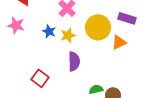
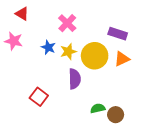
purple rectangle: (127, 18) -> (118, 34), moved
yellow circle: (98, 27) -> (95, 56), moved

